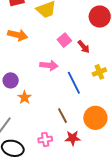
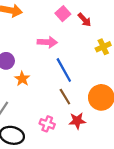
blue line: (74, 83) -> (64, 70), moved
pink cross: (45, 139) -> (47, 124), turned 32

